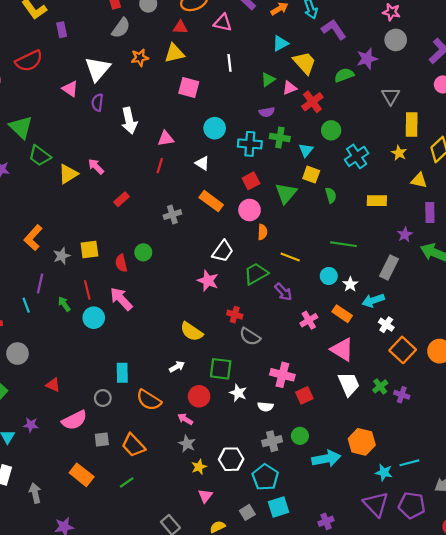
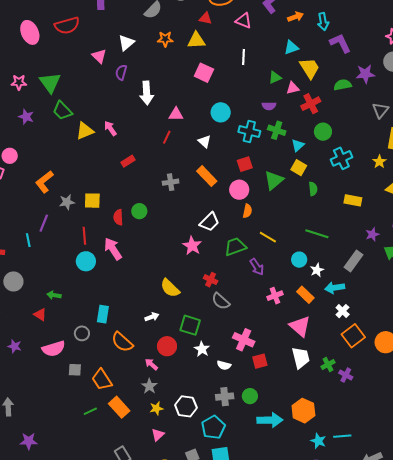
white triangle: (98, 69) -> (126, 43), size x0.7
green arrow: (64, 304) -> (54, 295), moved, turned -56
orange rectangle: (82, 475) -> (119, 407), moved

